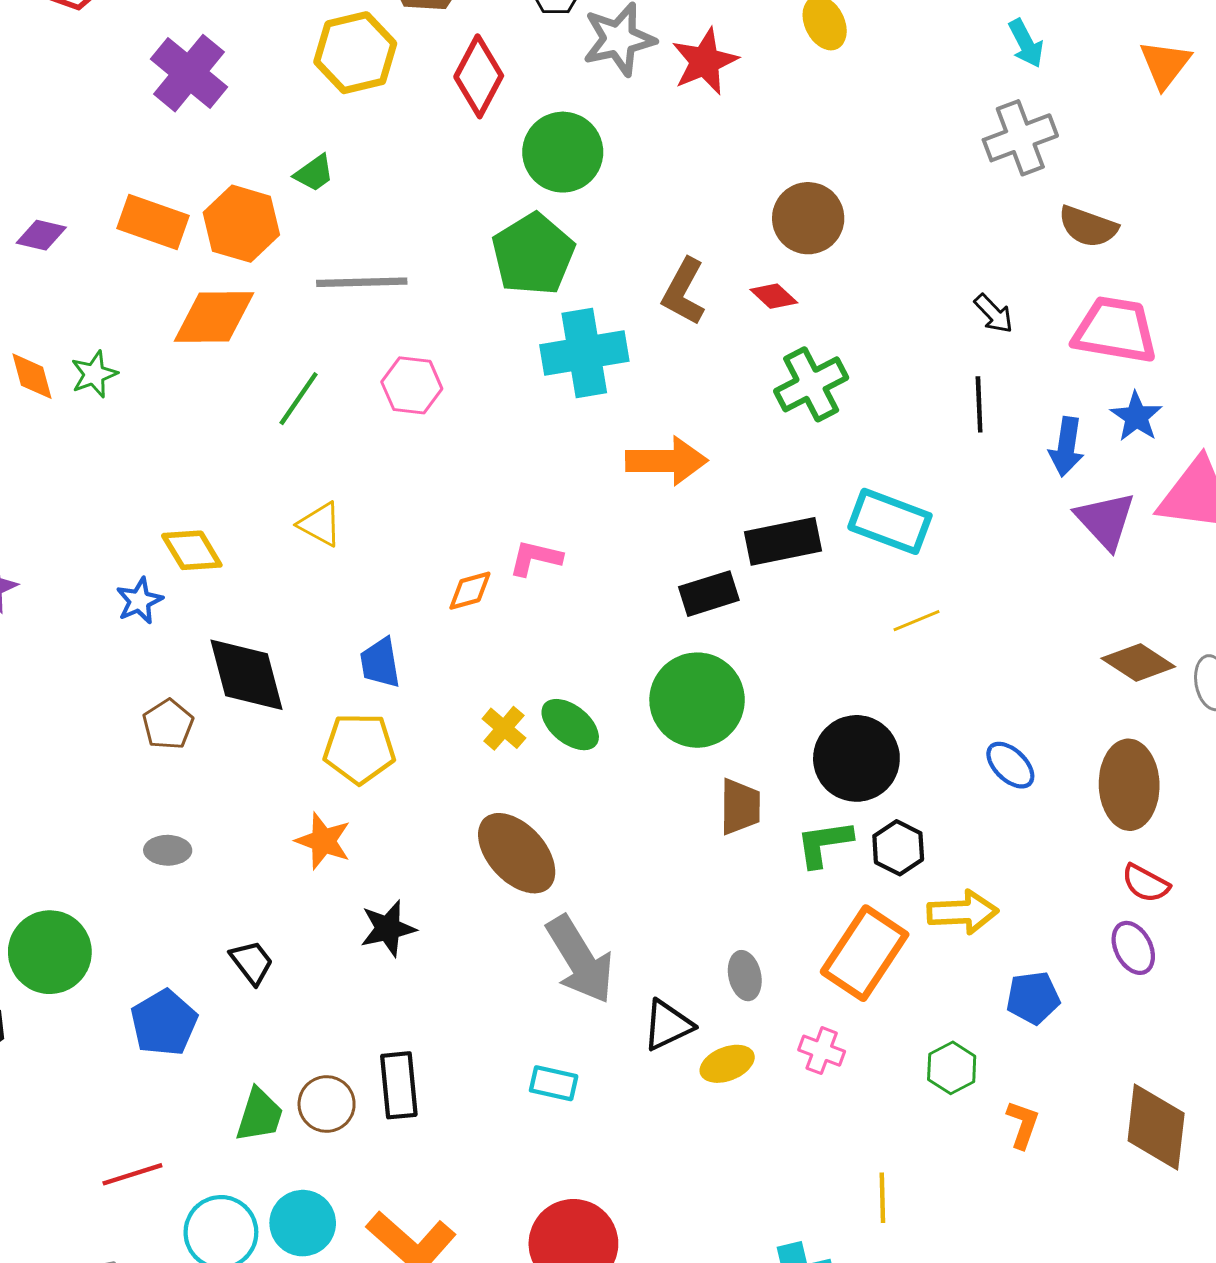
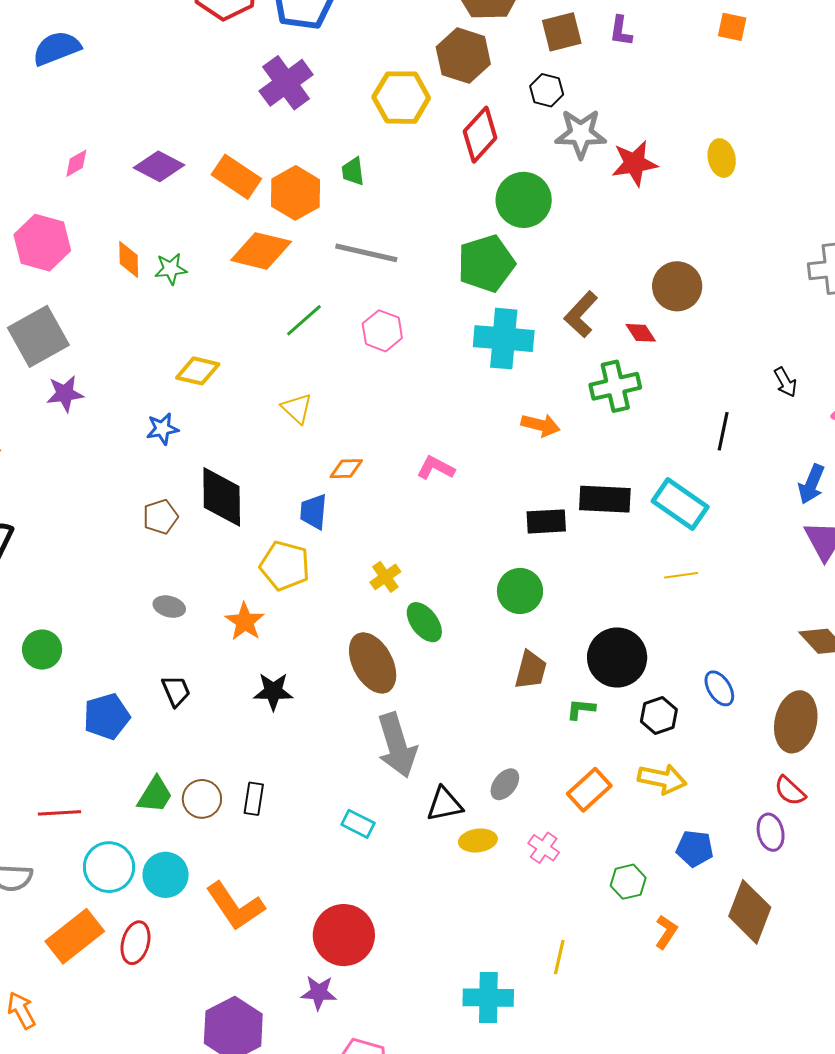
green trapezoid: (314, 173) -> (353, 171), turned 104
purple diamond: (41, 235) -> (159, 166), size x1.4
green cross: (811, 384) -> (615, 386), moved
black line: (979, 404) -> (723, 431), moved
orange arrow: (667, 461) -> (541, 425), size x0.7
yellow diamond: (192, 550) -> (198, 371), moved, turned -60
orange diamond: (470, 591) -> (346, 469), moved
green circle: (697, 700) -> (520, 591), size x0.7
green ellipse: (570, 725) -> (424, 622), moved
green L-shape: (824, 843) -> (581, 709), size x0.7
black hexagon: (898, 848) -> (659, 715), moved
gray ellipse: (168, 850) -> (169, 607), moved
green circle: (50, 952) -> (42, 650), size x0.7
orange rectangle: (865, 953) -> (589, 790), size x0.7
gray ellipse: (745, 976) -> (505, 784), turned 36
black rectangle: (399, 1085) -> (254, 799), size x0.7
brown diamond: (1156, 1127) -> (750, 912), moved

